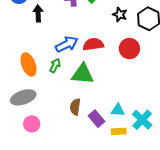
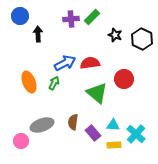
red circle: (129, 49) -> (124, 79), moved
green triangle: (83, 74) -> (97, 93), moved, turned 35
gray ellipse: (23, 97) -> (42, 125), moved
pink circle: (32, 124) -> (21, 141), moved

